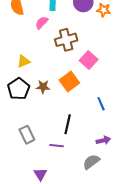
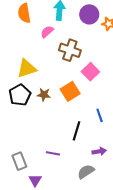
brown cross: (66, 40) -> (70, 50), turned 30
yellow triangle: (24, 61) -> (27, 68), size x1.5
black line: (68, 124) -> (76, 131), moved
gray rectangle: (27, 135) -> (19, 161), moved

